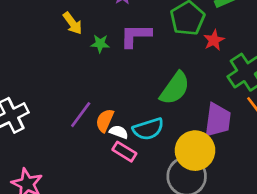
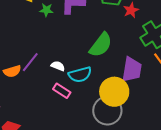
orange semicircle: (105, 120) -> (12, 71), moved, turned -132
white semicircle: (119, 132) -> (58, 66), moved

